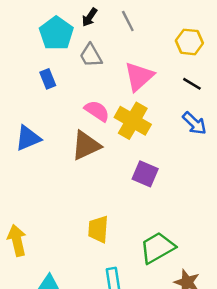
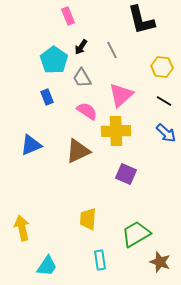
pink semicircle: (97, 111) -> (87, 111), moved
yellow cross: (133, 121) -> (116, 131), turned -32

